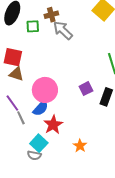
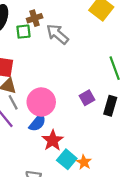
brown cross: (51, 15) -> (35, 18), moved
gray line: (21, 118) -> (13, 102), moved
cyan square: (39, 143) -> (67, 159), moved

